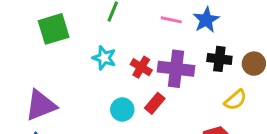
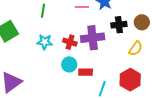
red rectangle: (155, 103) -> (86, 72), moved, turned 64
cyan circle: (122, 110) -> (69, 64), moved

